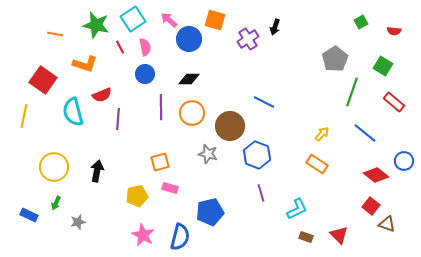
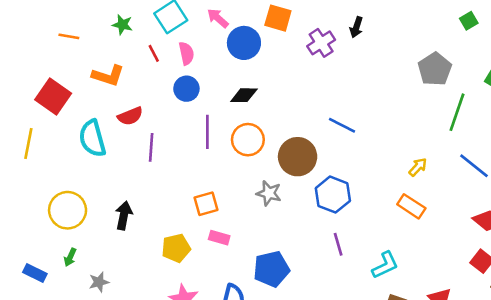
green star: (96, 25) -> (122, 25), size x0.6

